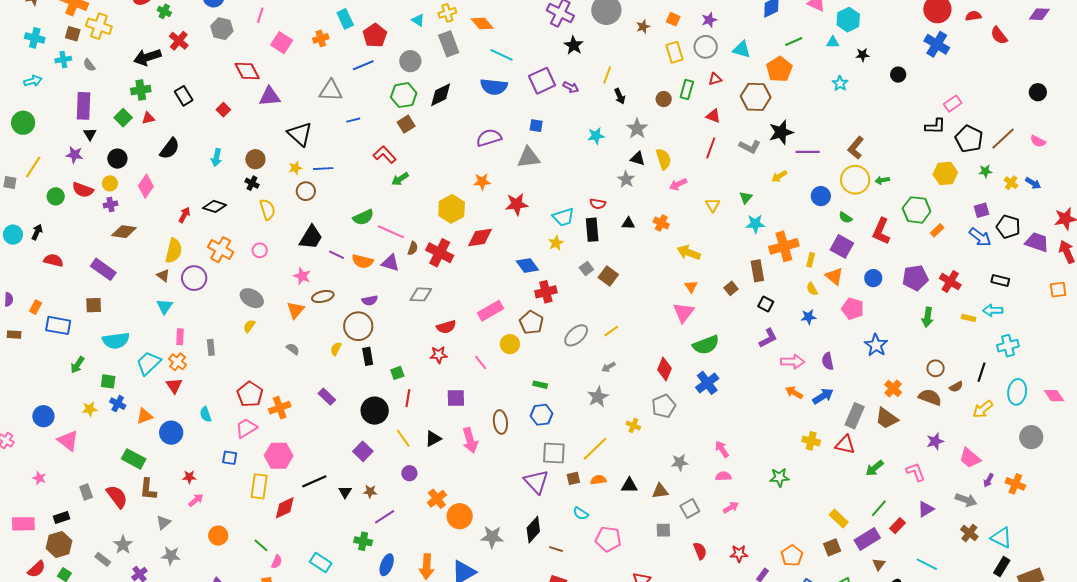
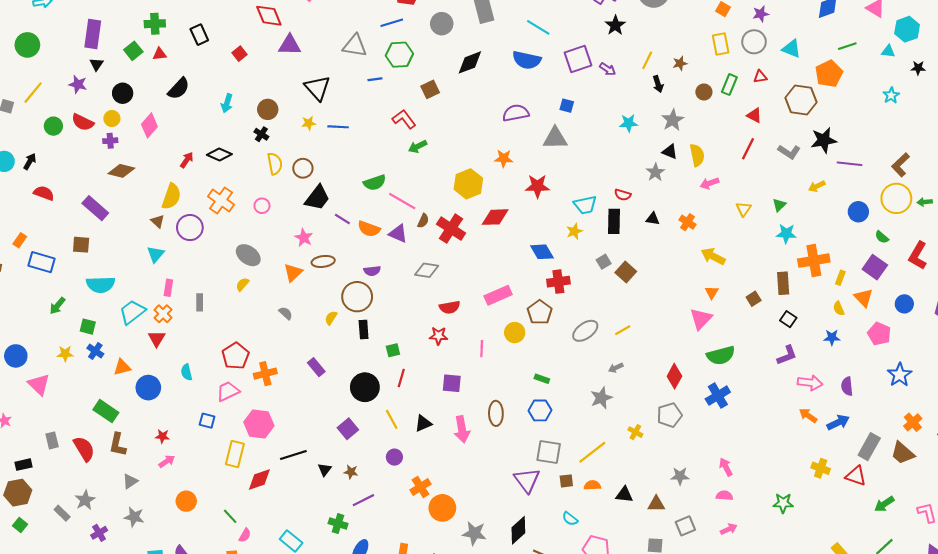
brown star: (643, 27) -> (680, 63), moved
green hexagon: (404, 95) -> (399, 55), moved
brown circle: (306, 191) -> (303, 168), moved
pink line: (481, 363) -> (482, 349), turned 35

